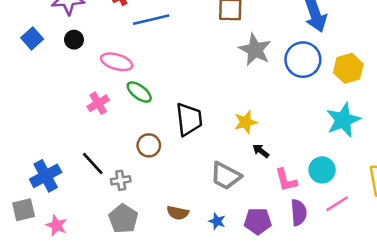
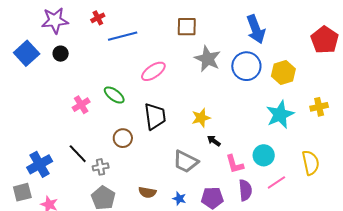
blue square: (32, 38) -> (27, 53), size x1.4
pink ellipse: (117, 62) -> (153, 71), moved, turned -50

